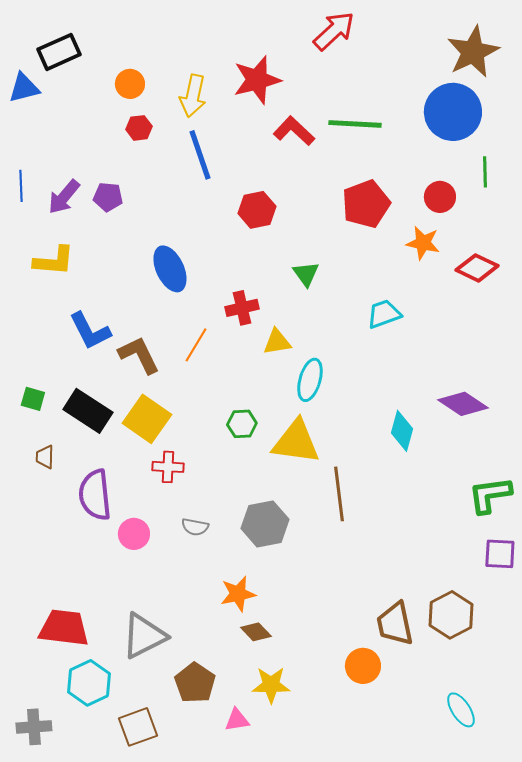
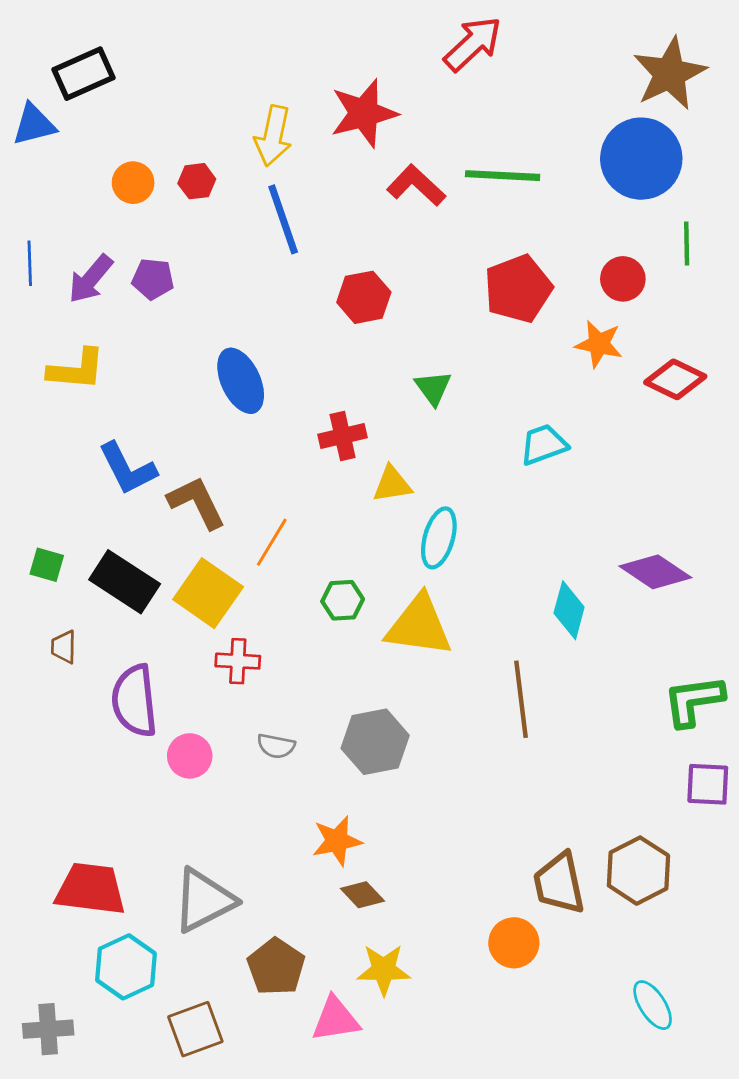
orange circle: (130, 84) -> (133, 183), moved
orange line: (196, 345) -> (272, 542), moved
brown line: (339, 494) -> (521, 699), moved
pink triangle: (237, 720) -> (335, 1019), size x1.4

